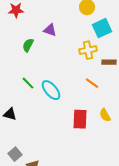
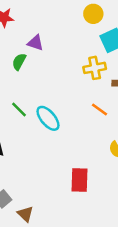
purple triangle: (50, 30) -> (35, 43), moved
red rectangle: (80, 119) -> (79, 180), moved

